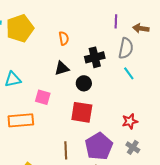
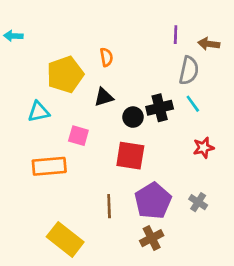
yellow pentagon: (20, 28) -> (65, 74), moved
black cross: (95, 57) -> (160, 108), moved
red star: (130, 121) -> (203, 148), moved

